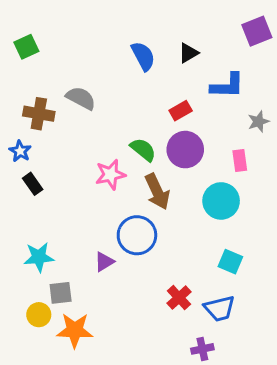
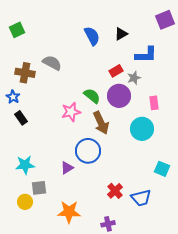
gray star: (258, 122) -> (134, 78), moved
cyan square: (230, 262) -> (162, 169), moved
orange star: (75, 330) -> (69, 212), moved
purple cross: (202, 349) -> (108, 224), moved

